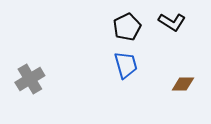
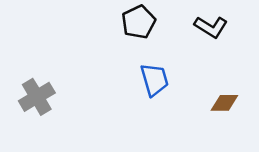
black pentagon: (127, 27) -> (139, 22), moved

